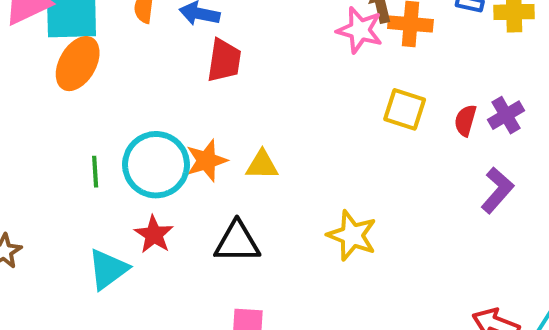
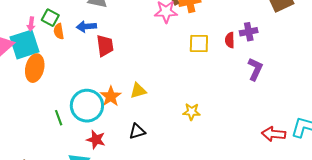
purple cross: (506, 115) -> (249, 32), turned 36
yellow star: (352, 235) -> (192, 112), size x0.7
black triangle: (237, 242) -> (137, 131), size x0.7

